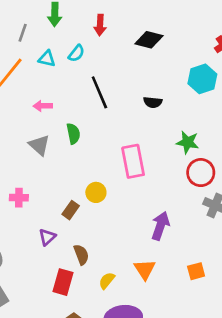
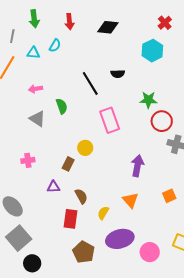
black line: (99, 92) -> (90, 83), moved
purple triangle: (47, 237) -> (54, 187), turned 48

